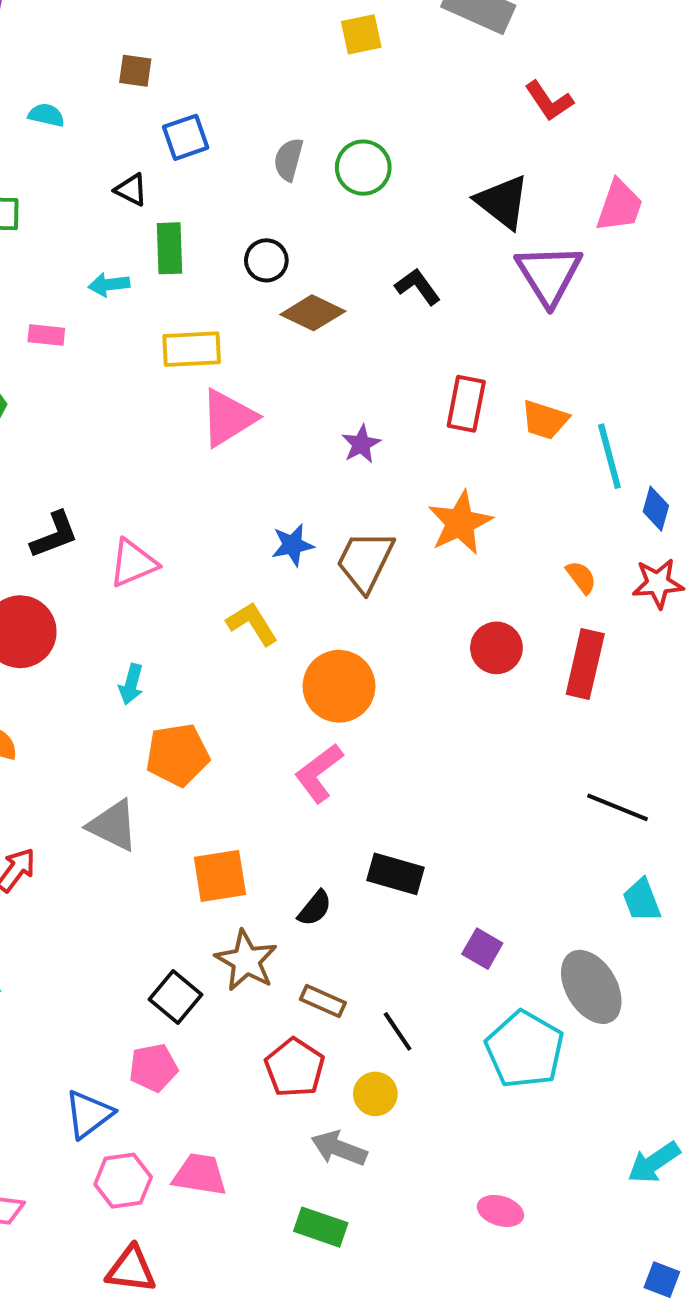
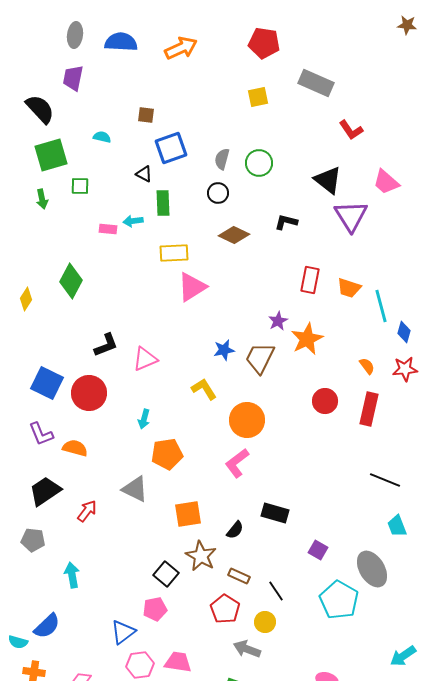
blue square: (186, 137) -> (171, 148), size x1.4
pink trapezoid: (620, 206) -> (386, 182), turned 112
black circle: (266, 260) -> (218, 193), moved
black L-shape: (418, 287) -> (286, 222), turned -40
pink rectangle: (46, 335) -> (108, 229), moved
purple star: (361, 444) -> (278, 321), moved

